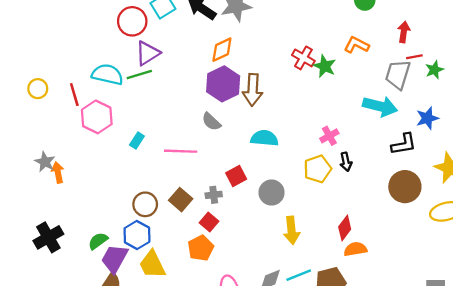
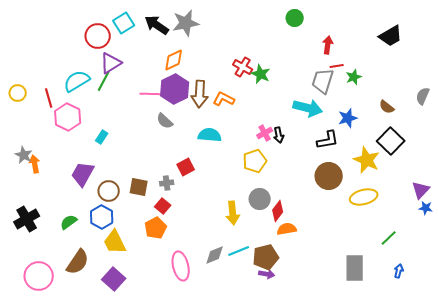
orange L-shape: (357, 45) -> (224, 99), moved
cyan semicircle: (107, 74) -> (77, 81), turned -44
green line: (139, 74) -> (104, 81), turned -45
pink line: (181, 151) -> (154, 94), moved
black arrow: (346, 162) -> (279, 135), moved
gray circle: (272, 193) -> (260, 199), moved
brown square: (181, 200) -> (139, 187), turned -30
purple trapezoid: (115, 259) -> (83, 174), moved

